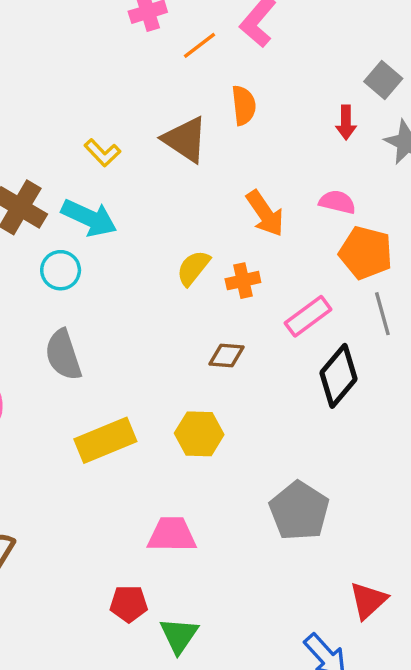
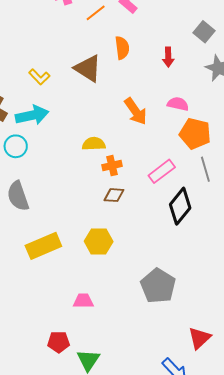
red arrow: (346, 123) -> (168, 57), moved
cyan arrow: (89, 218) -> (32, 115), turned -36
yellow semicircle: (193, 268) -> (94, 144), turned 50
orange cross: (243, 281) -> (112, 166), moved
pink trapezoid: (172, 535) -> (83, 301), size x0.7

